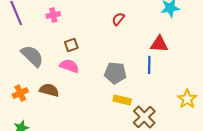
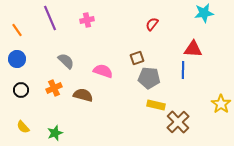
brown square: (71, 45) -> (137, 58), moved
gray semicircle: (32, 56) -> (66, 61), size x0.7
orange cross: (20, 93) -> (54, 88), moved

